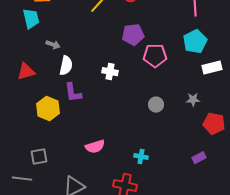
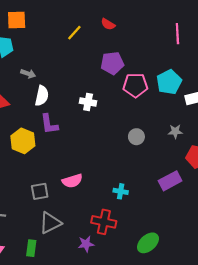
cyan pentagon: (195, 42) -> (169, 82), moved
gray square: (39, 157) -> (40, 191), moved
purple rectangle: (199, 158) -> (170, 181), moved, size x1.5

